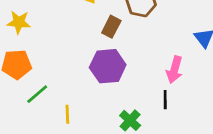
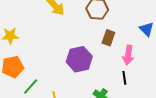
brown rectangle: (111, 27) -> (108, 38), moved

